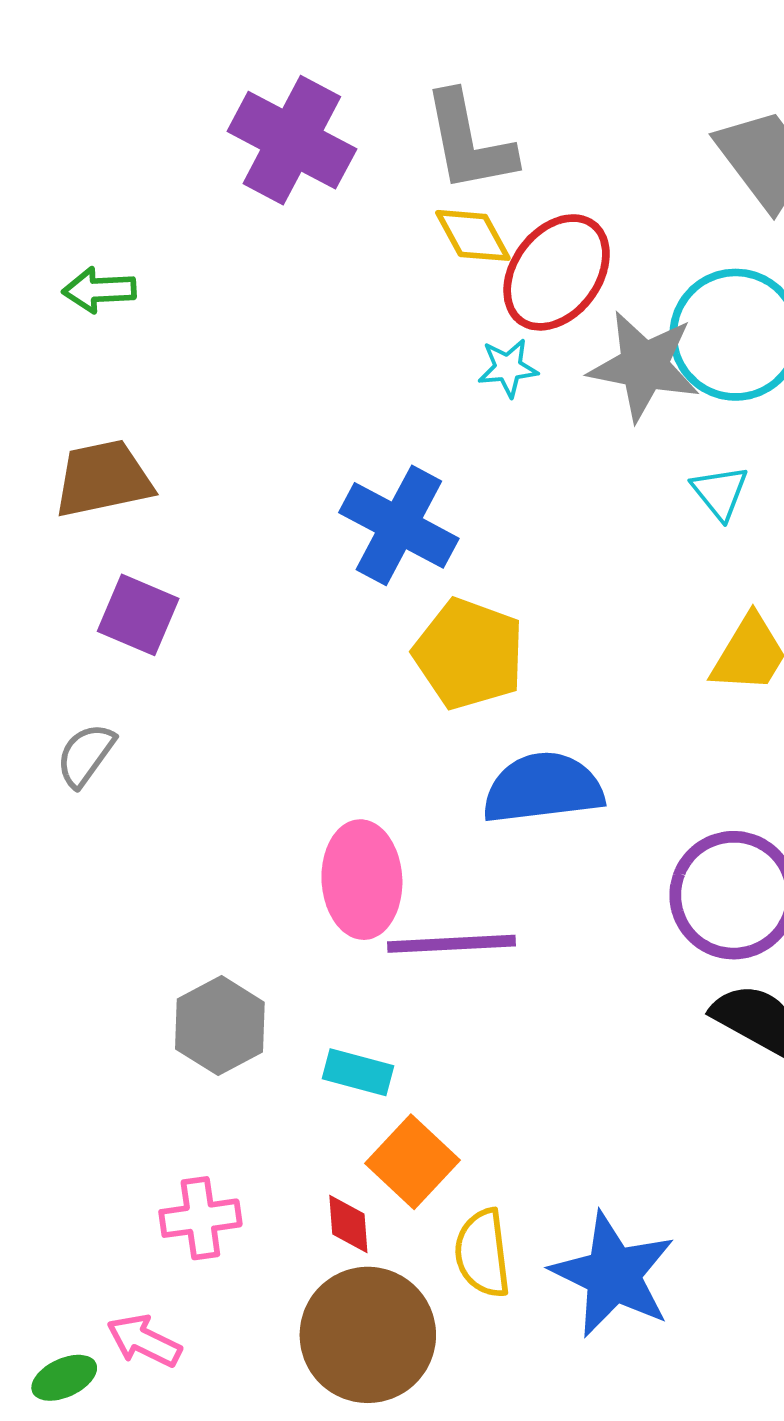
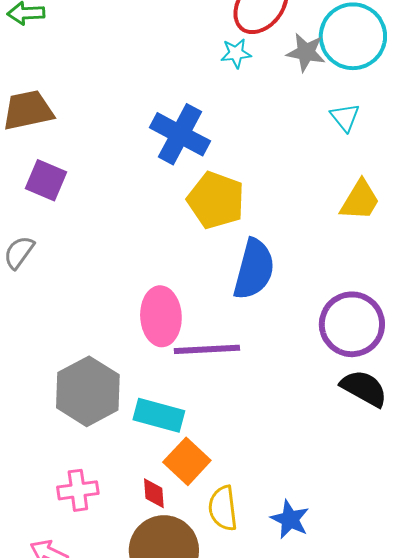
gray star: (644, 366) -> (306, 52), size x0.7
blue semicircle: (543, 788) -> (254, 269), turned 112
gray hexagon: (220, 1026) -> (88, 391), size x1.4
cyan rectangle: (358, 1072) -> (159, 415), size x1.4
blue star: (613, 1275) -> (290, 519), size x0.6

